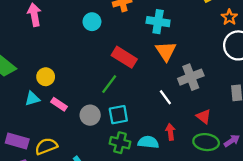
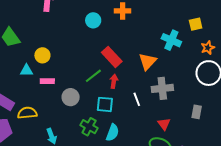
cyan cross: (158, 22) -> (171, 40), moved
pink rectangle: (59, 104) -> (47, 81), turned -48
cyan square: (118, 115) -> (105, 104), moved
red arrow: (170, 132) -> (114, 81), moved
cyan semicircle: (148, 142) -> (112, 133), turned 90

